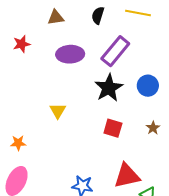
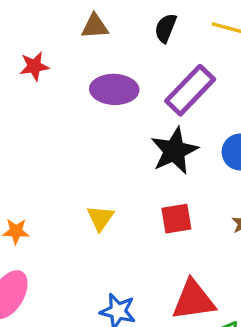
yellow triangle: (58, 111) -> (100, 218), moved
red square: (113, 128) -> (176, 219), turned -30

